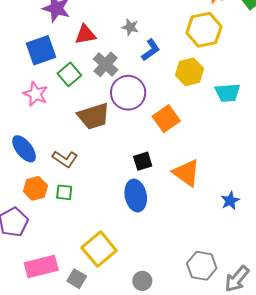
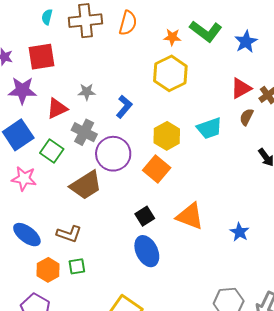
gray star: (130, 27) -> (87, 92), moved
yellow hexagon: (190, 72) -> (167, 136), moved

